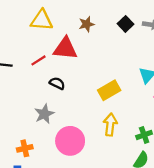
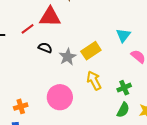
gray star: (44, 114) -> (68, 57), moved
yellow arrow: (110, 125) -> (94, 81), turned -30

